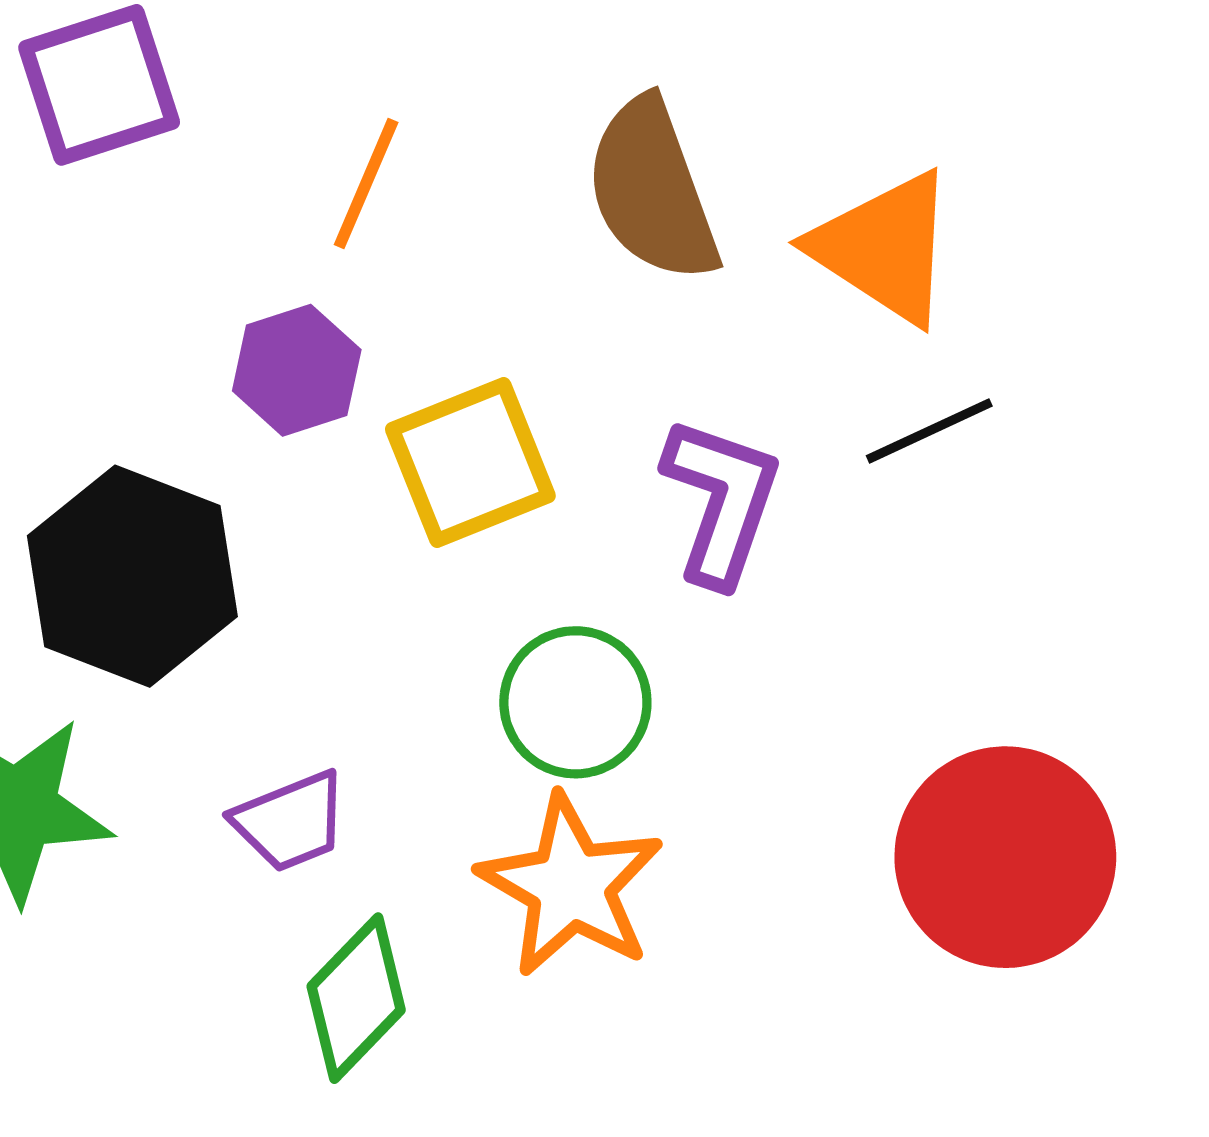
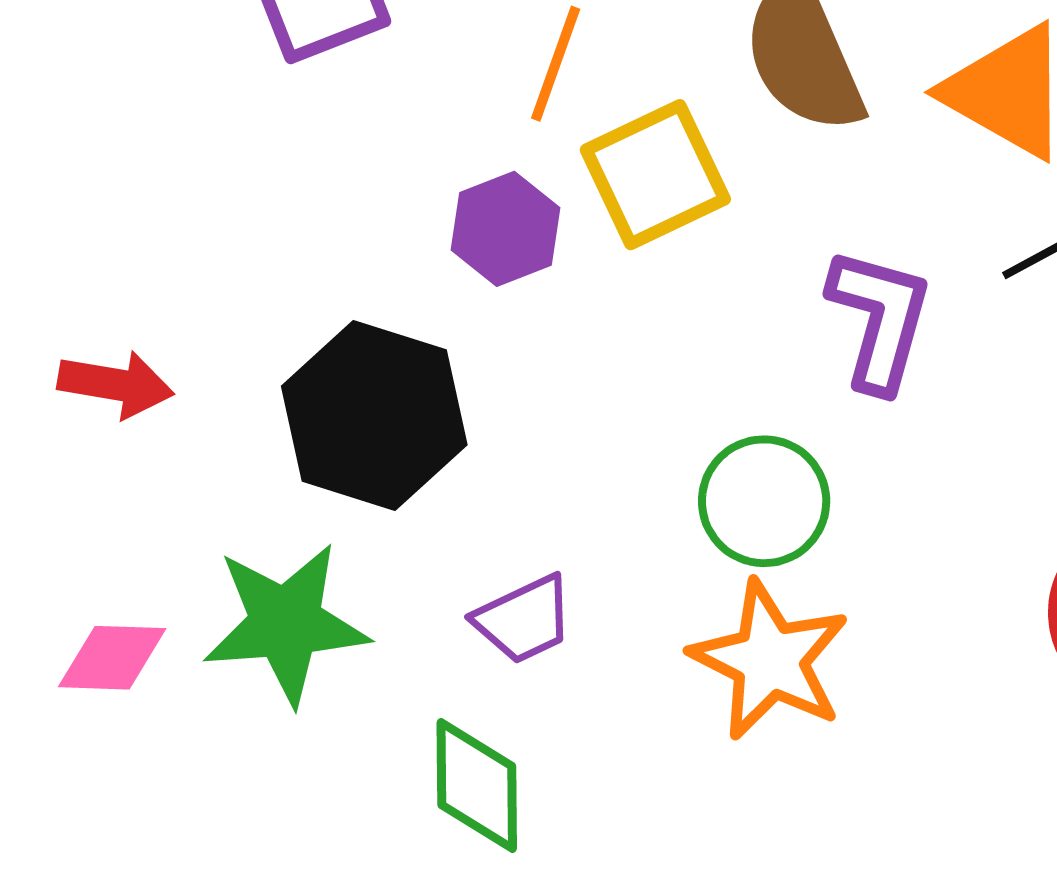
yellow square: (470, 463) -> (655, 175), moved
green diamond: (356, 998) -> (477, 786), moved, turned -41

